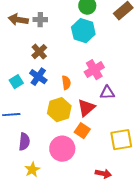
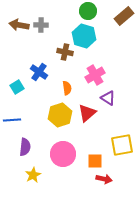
brown cross: (39, 52) -> (65, 52), moved, turned -35
blue cross: (38, 77) -> (39, 72), moved
purple triangle: (107, 93) -> (108, 98), turned 35
orange square: (82, 131) -> (95, 161), moved, turned -35

